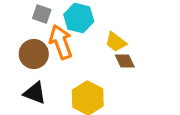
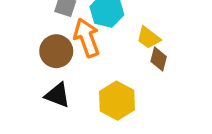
brown diamond: (125, 61) -> (159, 59), turned 40

